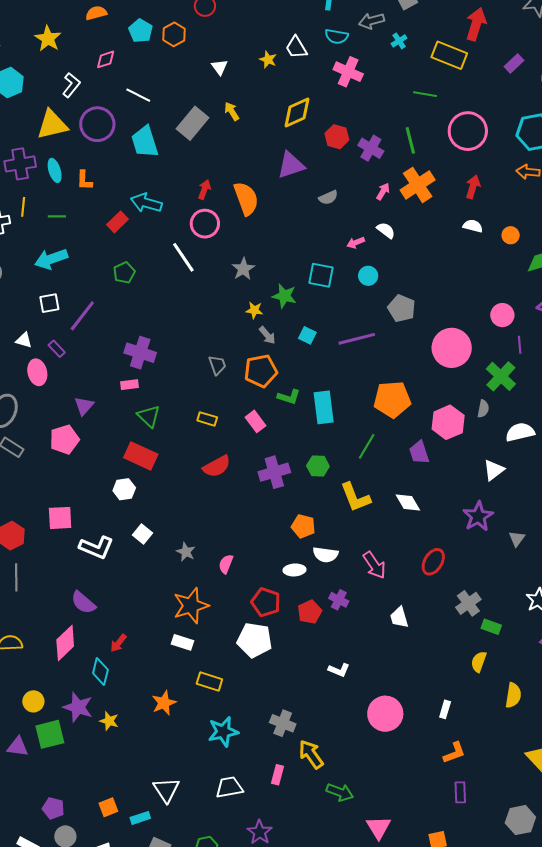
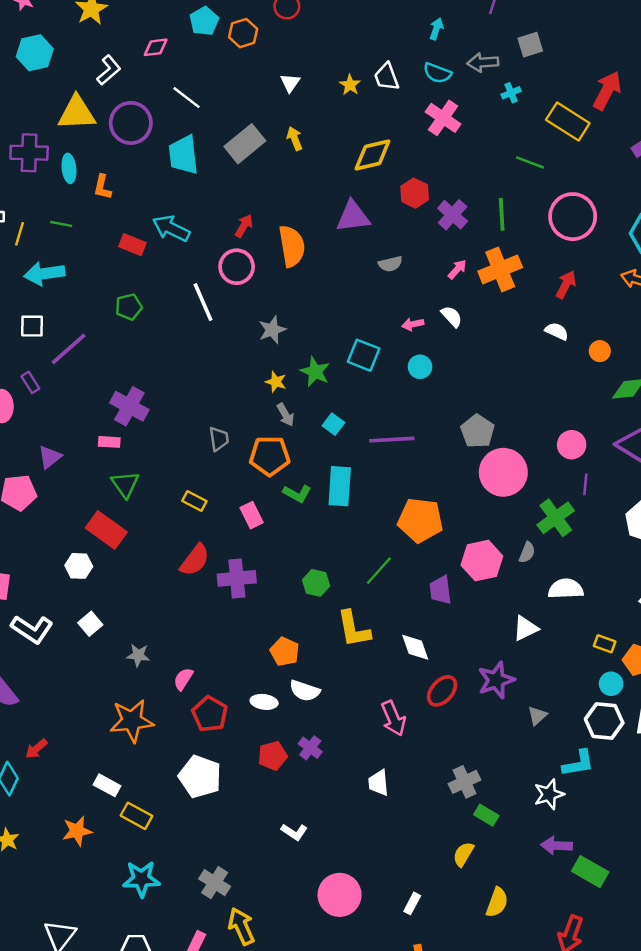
yellow line: (23, 207) -> (20, 234), moved
red rectangle: (118, 222) -> (132, 245), turned 55
gray pentagon: (402, 308) -> (477, 431), moved
cyan rectangle: (324, 407) -> (340, 486), moved
red semicircle: (217, 466) -> (195, 560), turned -36
purple cross: (274, 472) -> (237, 578), moved
gray star: (186, 552) -> (138, 655), turned -30
red ellipse: (433, 562) -> (442, 691), moved
pink arrow: (374, 565) -> (393, 718), moved
red pentagon: (266, 602) -> (210, 714), moved
white rectangle: (183, 642) -> (107, 785), moved

